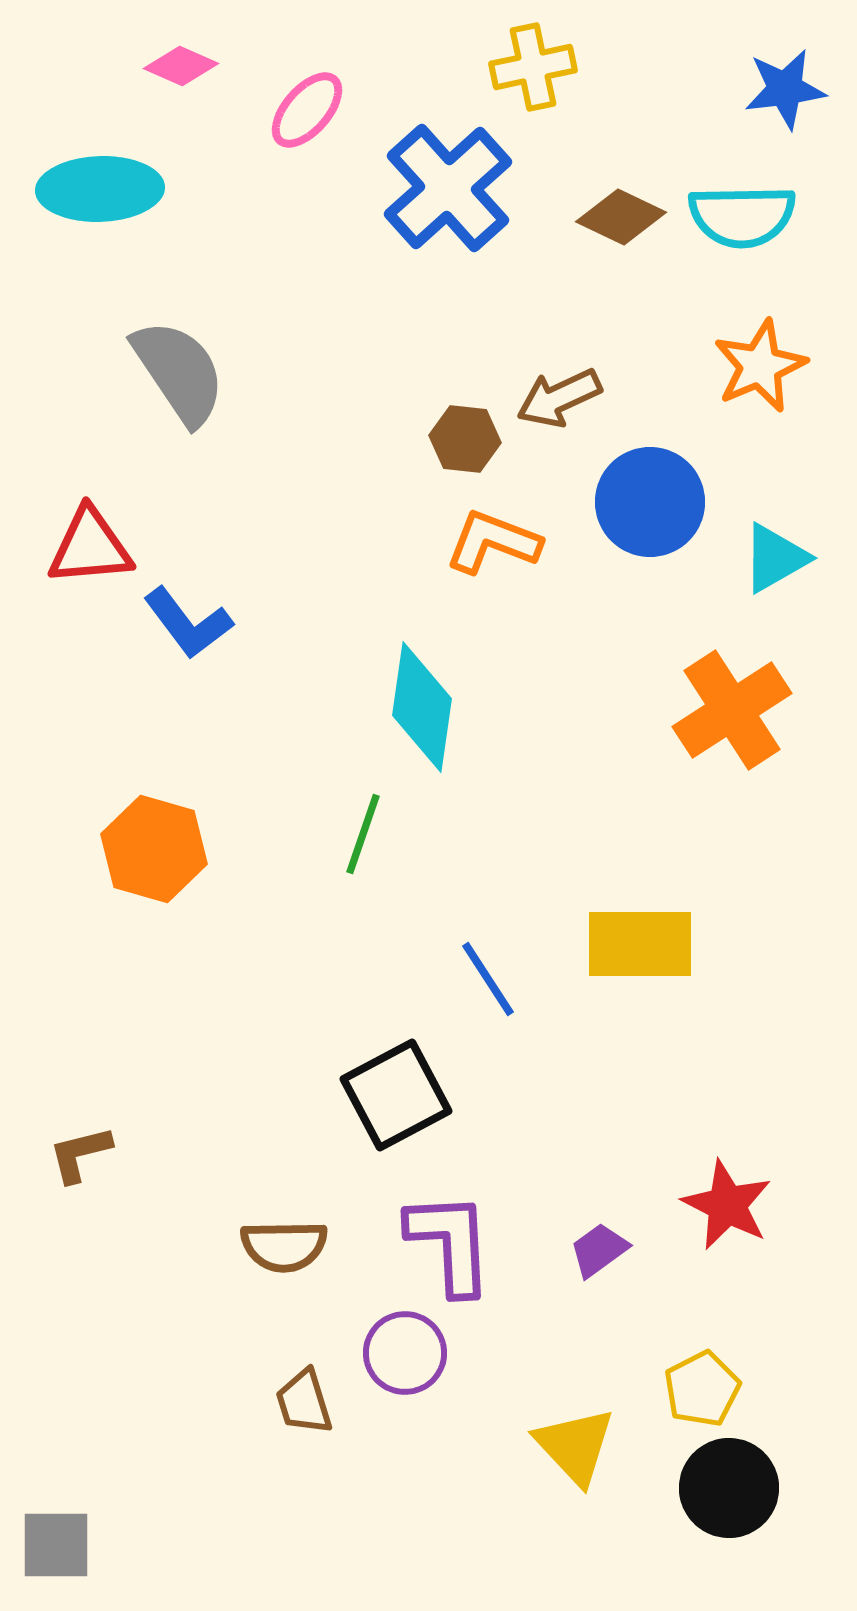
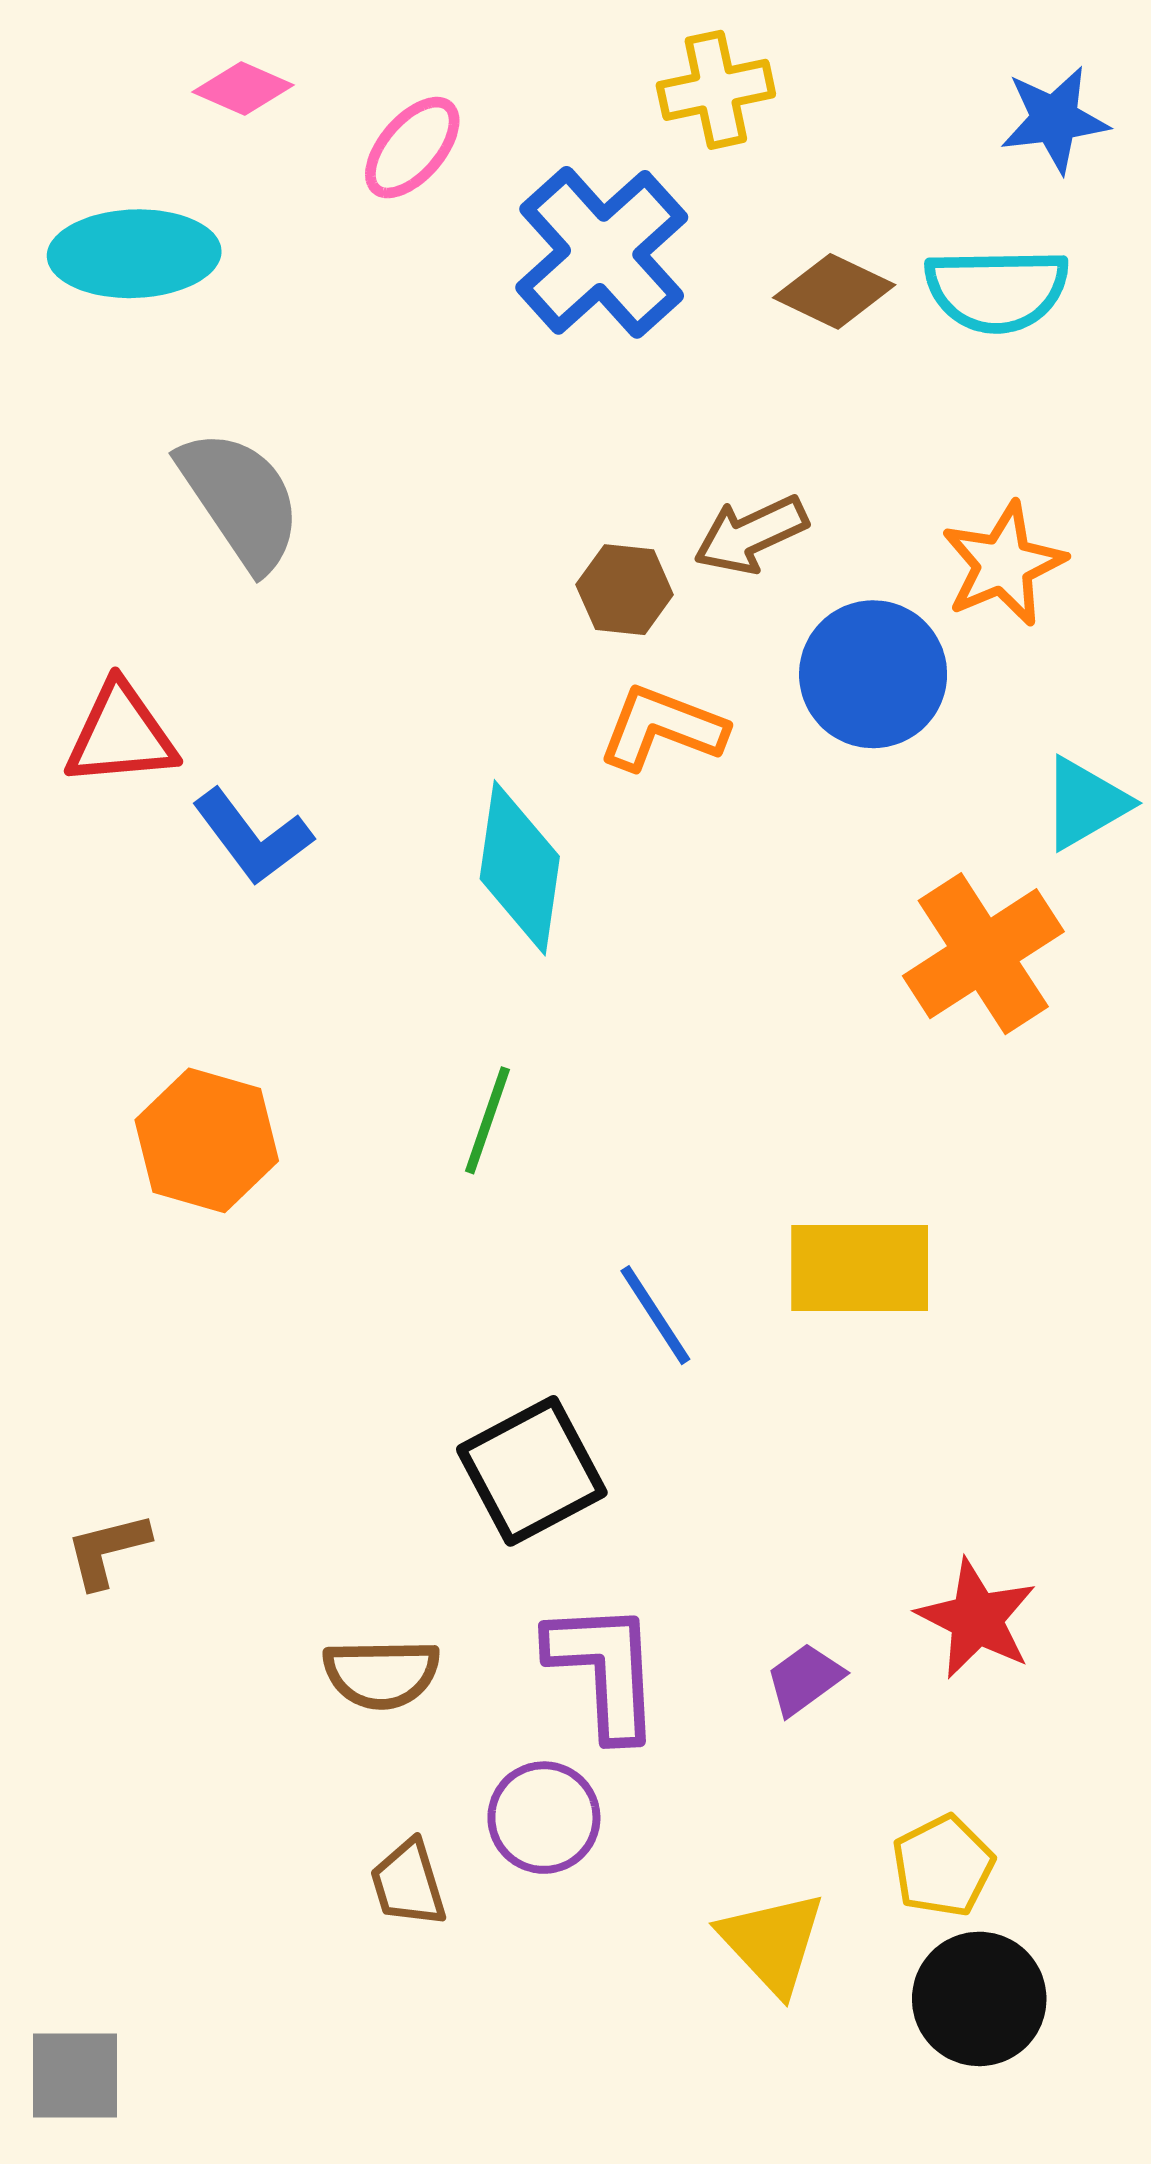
orange star: (760, 366) -> (1003, 564), moved
cyan triangle: (775, 558) -> (1085, 803), moved
cyan diamond: (422, 707) -> (520, 868), moved

